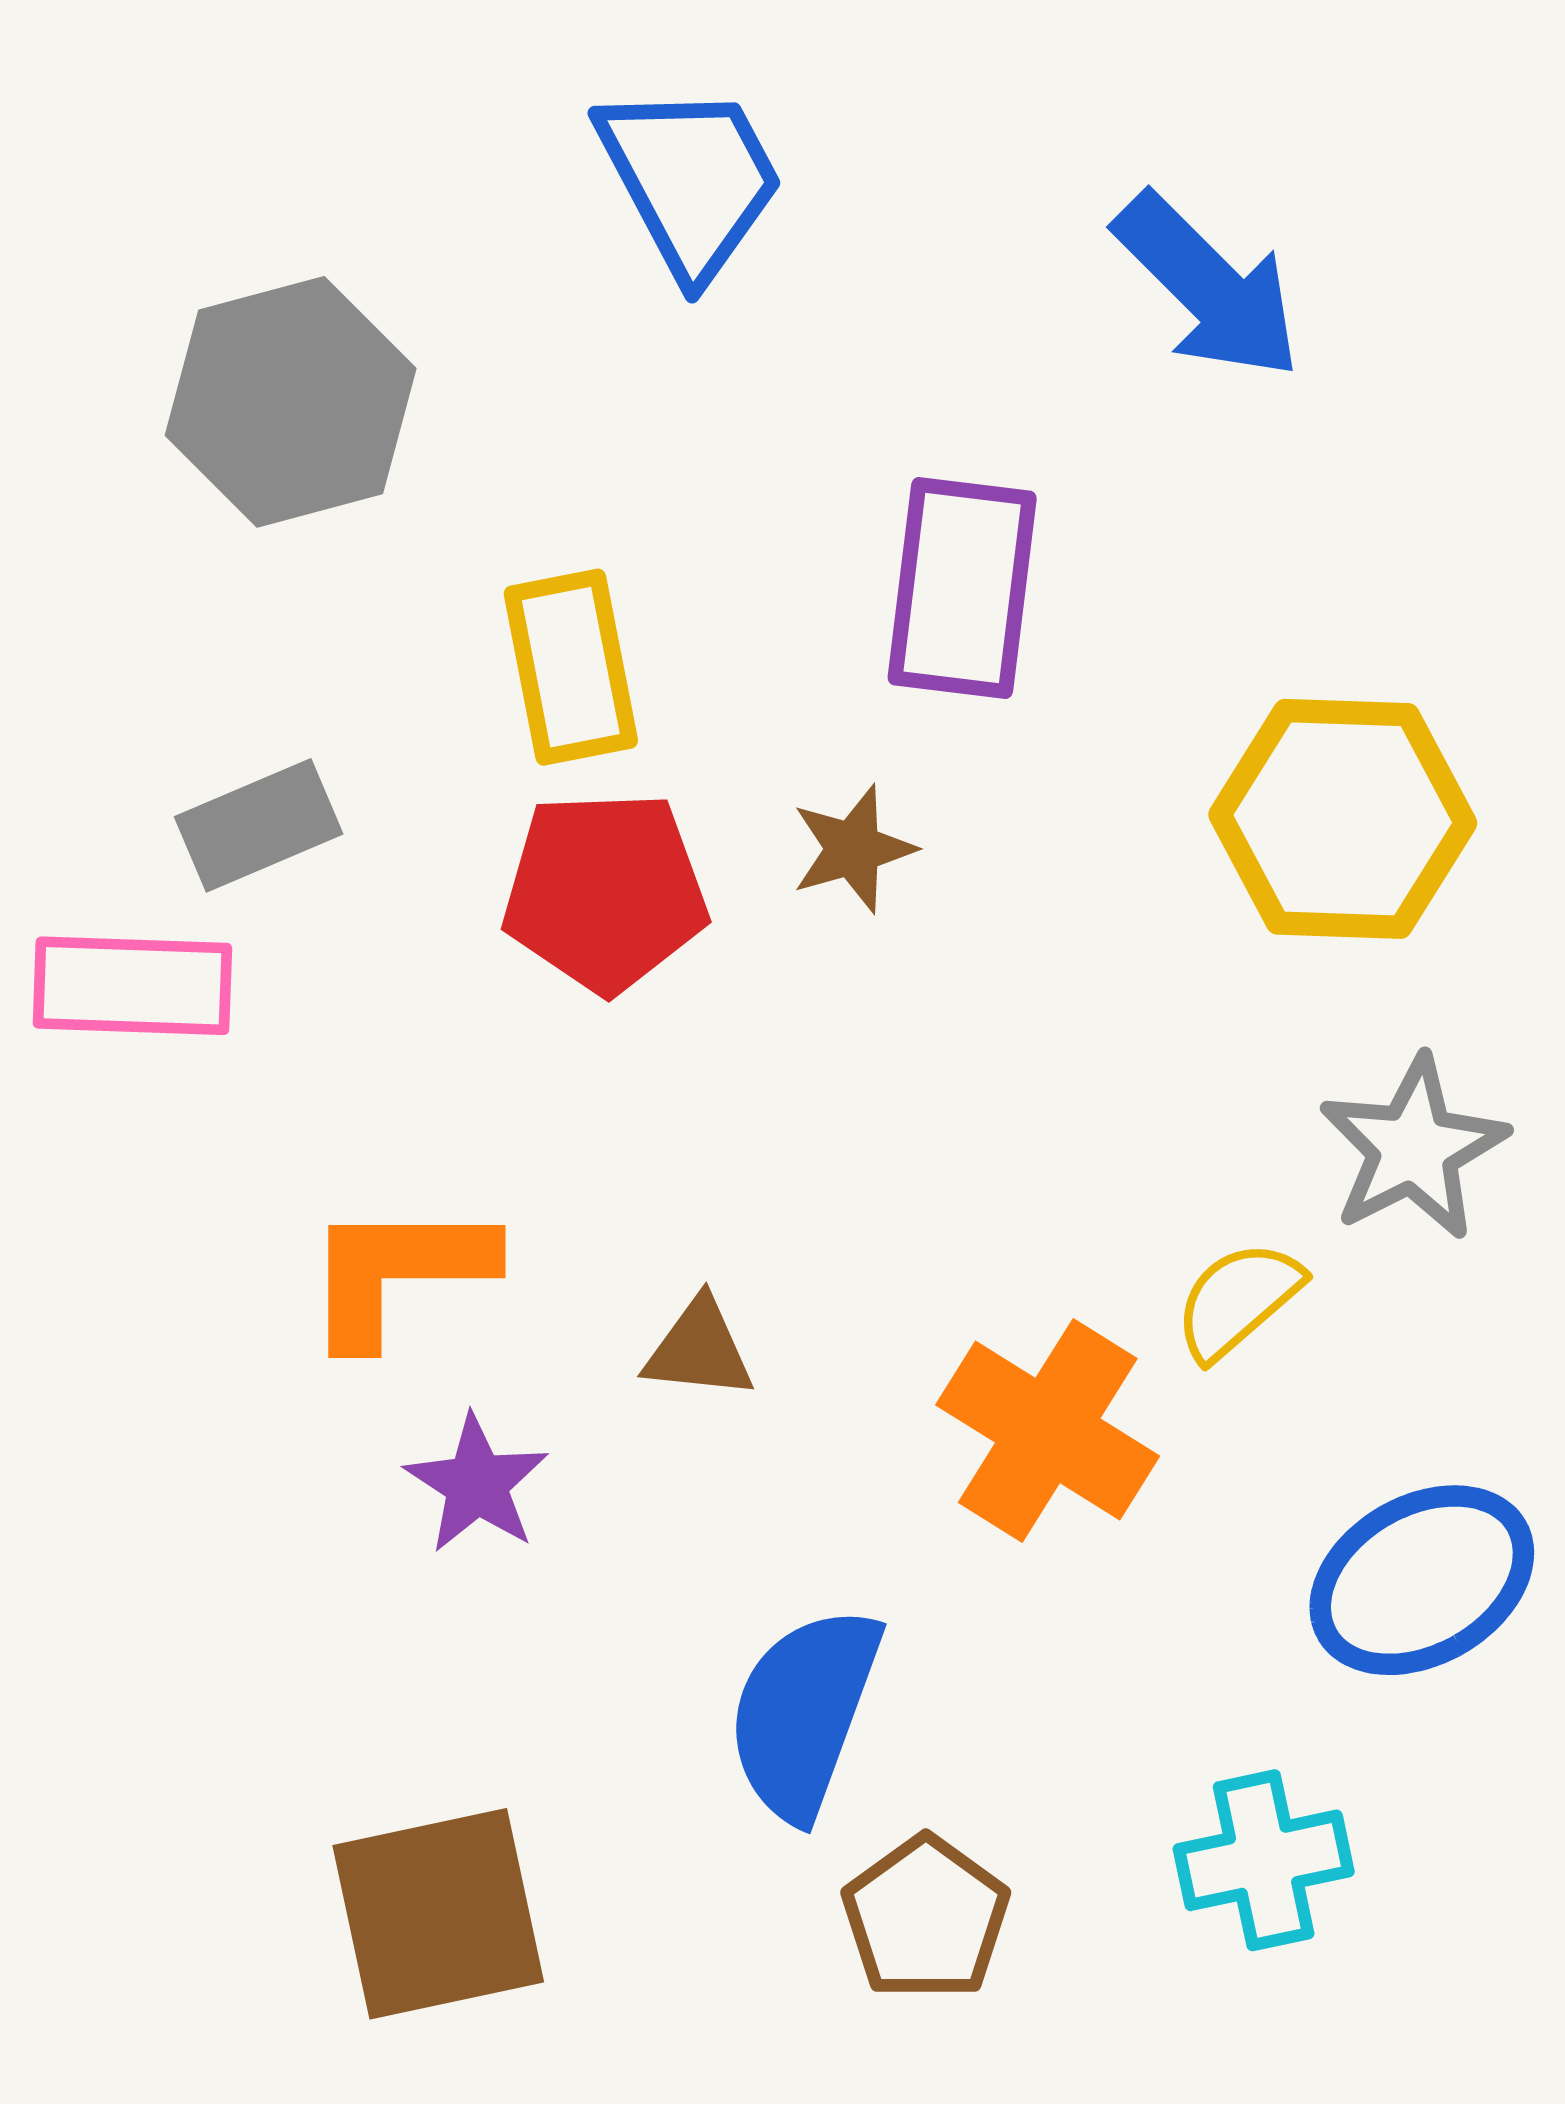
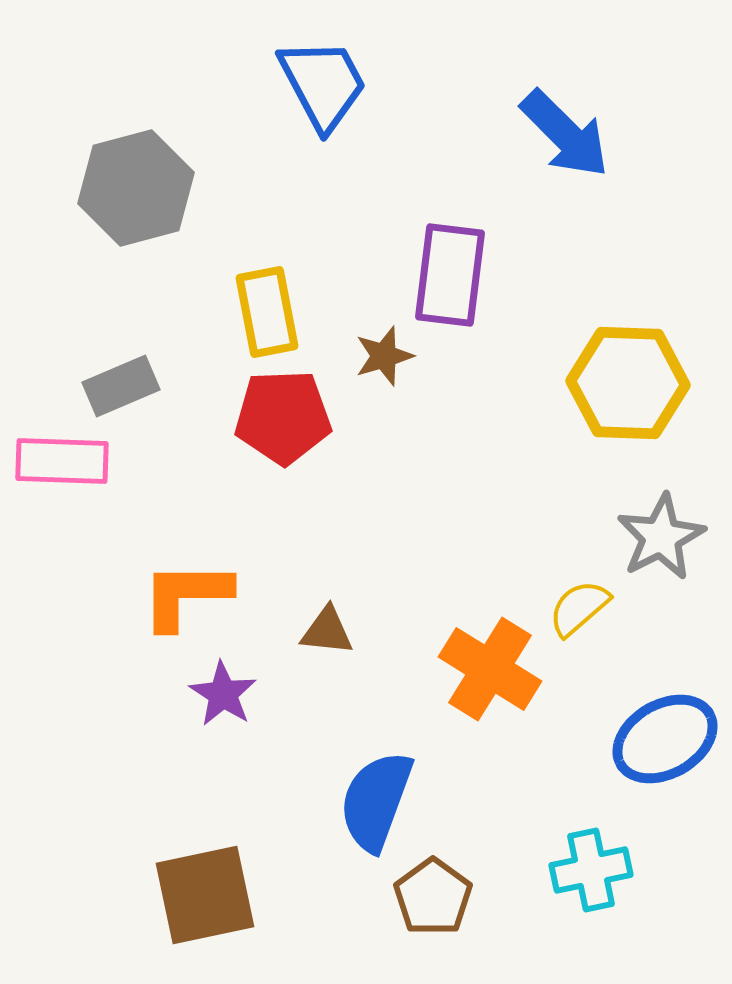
brown star: (853, 849) -> (384, 356), moved

